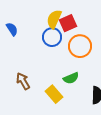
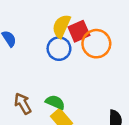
orange circle: (80, 46) -> (96, 44), moved
green semicircle: (71, 78) -> (55, 102), moved, turned -133

